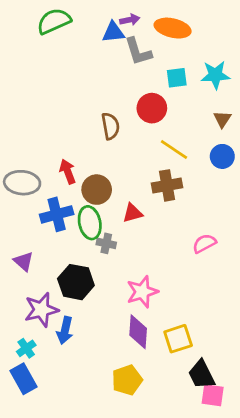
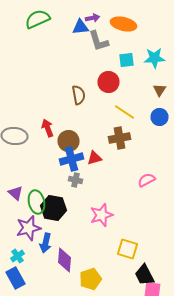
blue cross: (57, 214) -> (72, 159), moved
green ellipse: (90, 223) -> (36, 202), moved
purple diamond: (138, 332) -> (64, 260), moved
yellow square: (178, 339) -> (128, 249), turned 35

